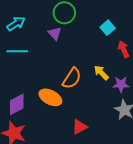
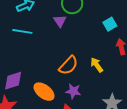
purple star: (121, 84) -> (73, 91), moved
orange ellipse: (50, 97) -> (44, 92), moved

